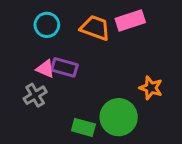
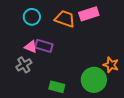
orange star: (151, 88) -> (111, 65), moved
green circle: (119, 117) -> (94, 80), moved

